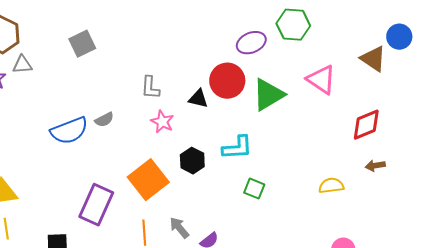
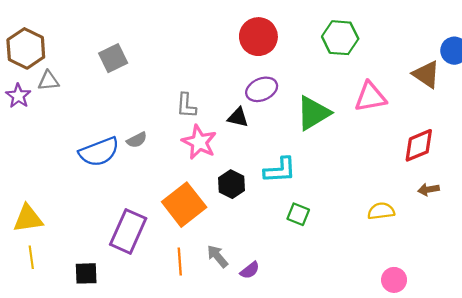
purple ellipse: (251, 43) -> (262, 89), moved
pink triangle: (321, 80) -> (370, 97), turned -44
red circle: (227, 81) -> (258, 37), moved
pink star: (162, 122) -> (199, 142), size x1.4

